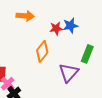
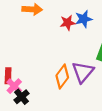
orange diamond: (42, 51) -> (62, 77), moved

